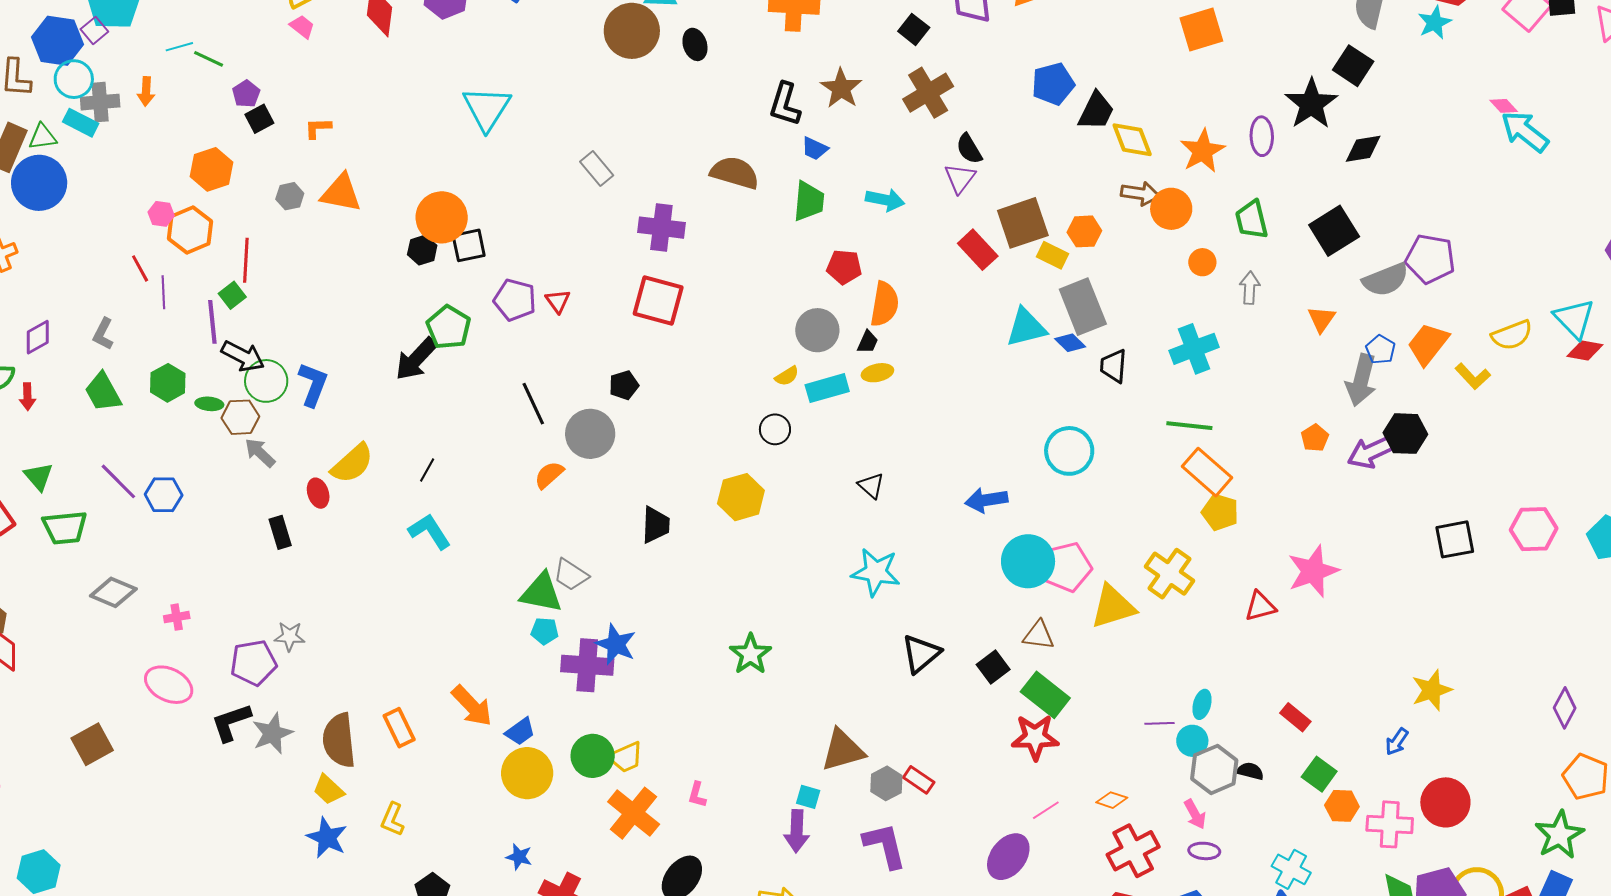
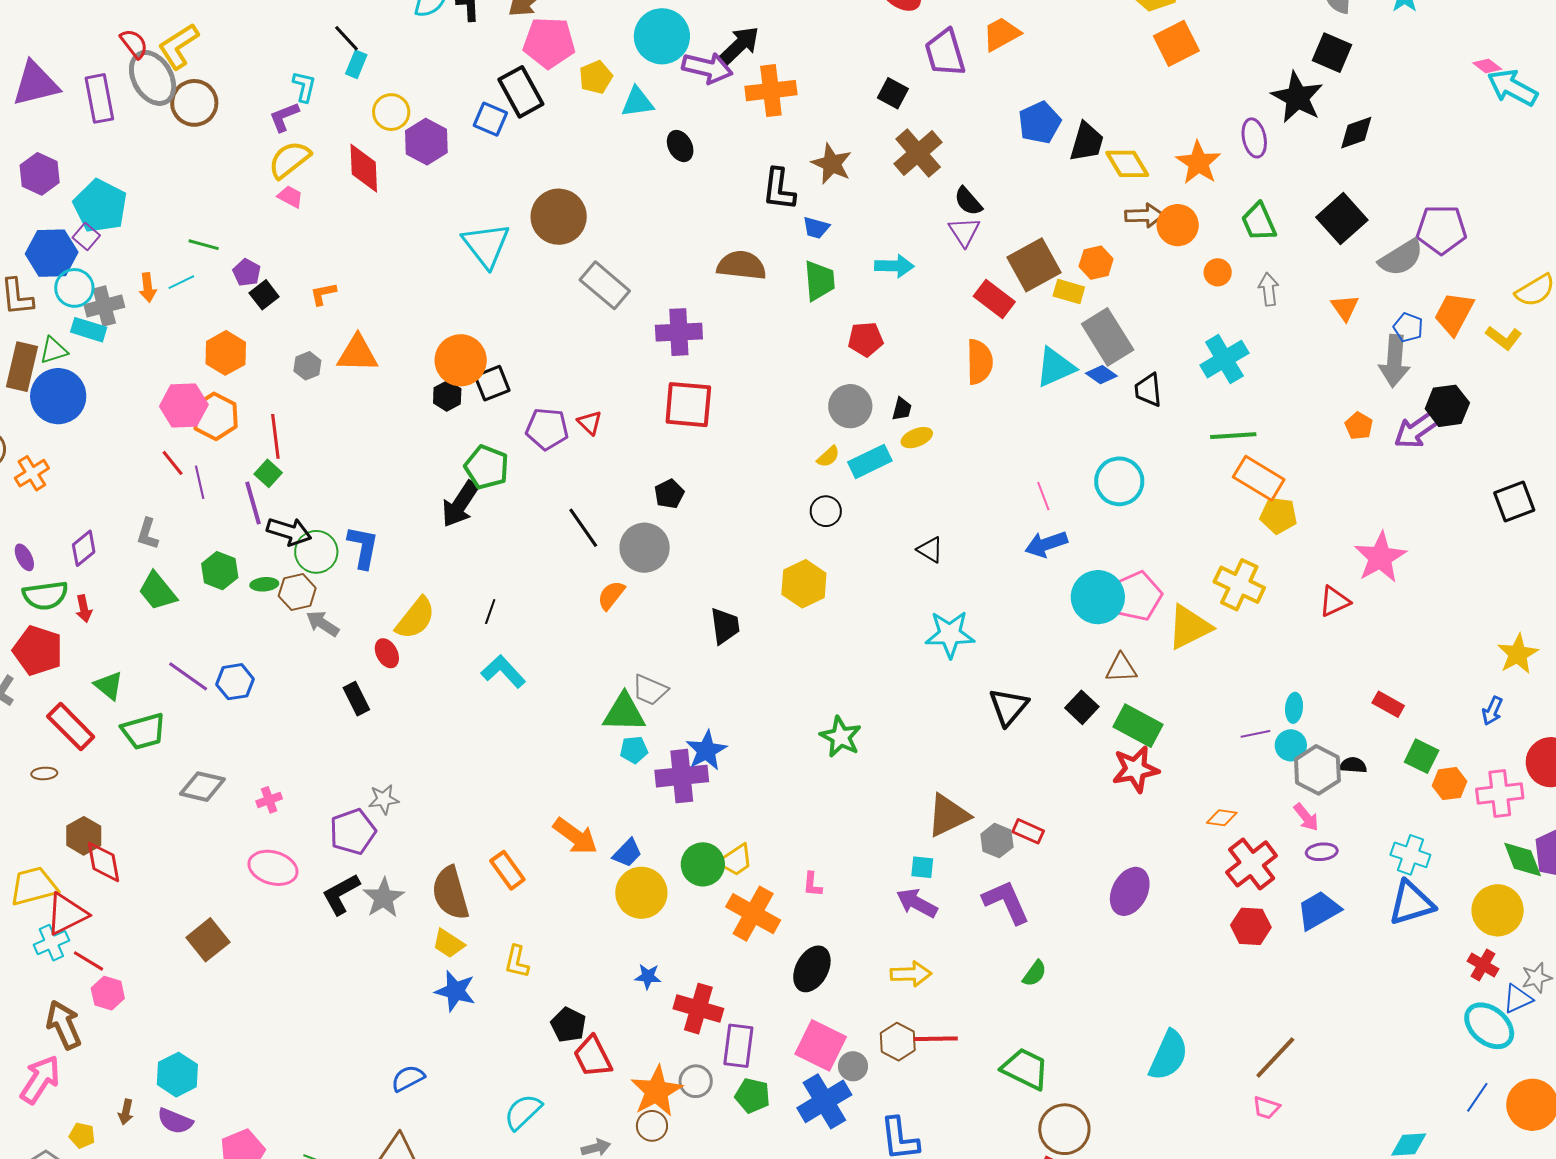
brown circle: (632, 31) -> (559, 217), moved
cyan line: (179, 47) -> (181, 282), moved
gray rectangle: (597, 169) -> (605, 285), size x1.4
pink hexagon: (161, 214) -> (184, 405), size x1.8
orange semicircle: (884, 304) -> (979, 362), moved
blue star: (616, 644) -> (706, 750), turned 30
pink line: (1046, 810) -> (1043, 496), moved, turned -68
purple arrow: (797, 831) -> (917, 903), turned 126

